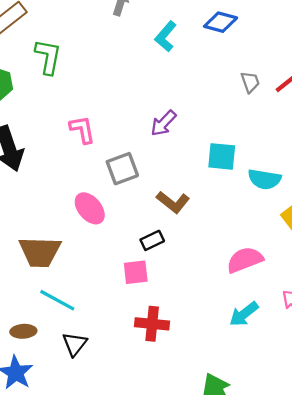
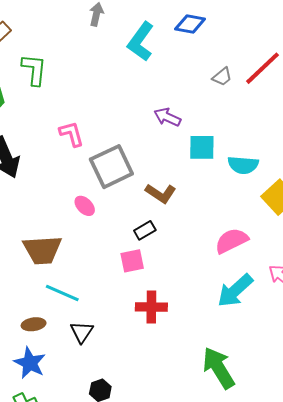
cyan L-shape: (166, 36) -> (141, 42), size x1.4
gray trapezoid: (250, 82) -> (222, 77), turned 75
purple arrow: (163, 123) -> (167, 117), moved, turned 76
gray square: (122, 169) -> (111, 167), size x1.4
pink ellipse: (90, 208) -> (85, 206), size x0.7
cyan arrow: (244, 314) -> (235, 291), size x1.4

